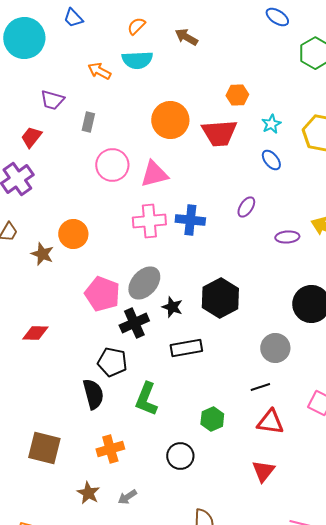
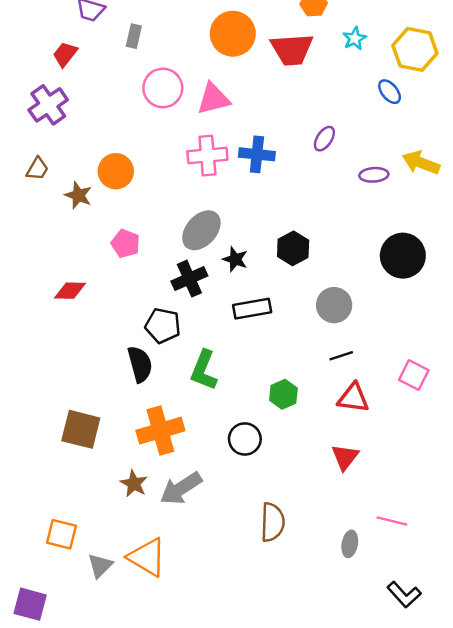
blue ellipse: (271, 160) -> (390, 92), moved
pink pentagon: (102, 294) -> (125, 244), moved, size x0.7
black hexagon: (220, 298) -> (293, 248), size x0.7
gray circle: (275, 348) -> (334, 305), moved
orange cross: (110, 449) -> (160, 431), size x1.4
gray arrow: (127, 497) -> (181, 488), size x1.8

